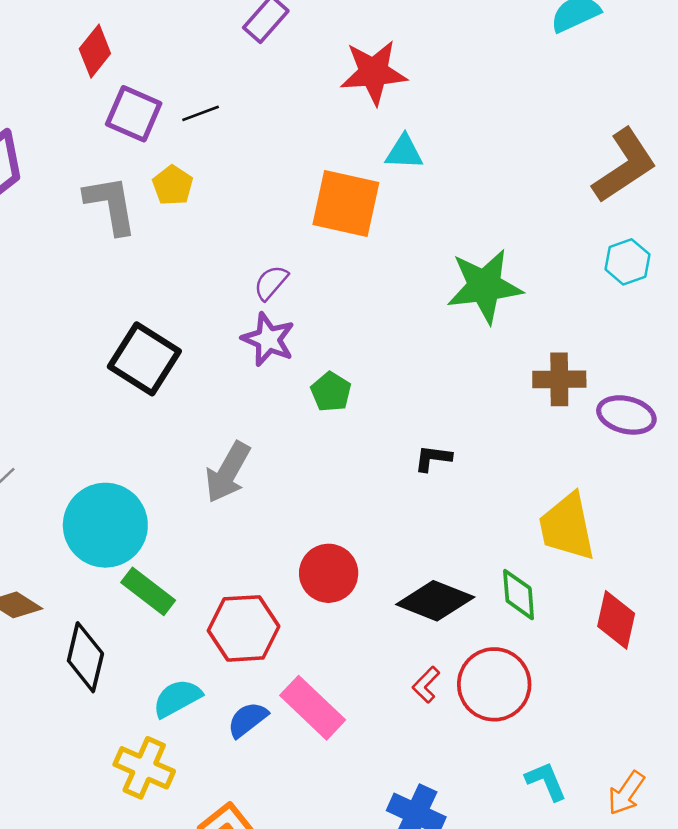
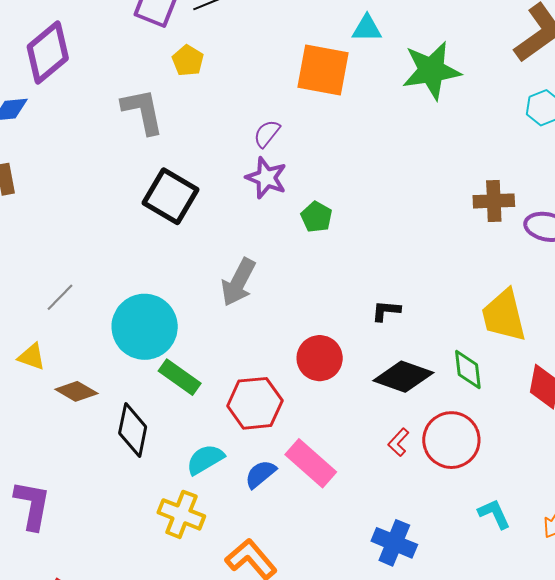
gray L-shape: (111, 205) -> (143, 111), moved
green star: (485, 286) -> (431, 70), moved
black L-shape: (433, 458) -> (386, 311), moved

